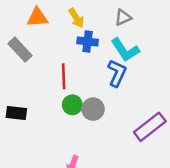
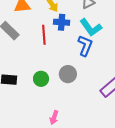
red line: (64, 76) -> (44, 35), moved
green circle: (72, 105) -> (41, 79), moved

